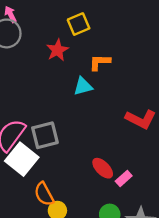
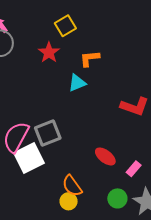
white square: (22, 159) -> (29, 158), turned 32
pink rectangle: (124, 179) -> (134, 169), moved
orange semicircle: (44, 194) -> (72, 186), moved

